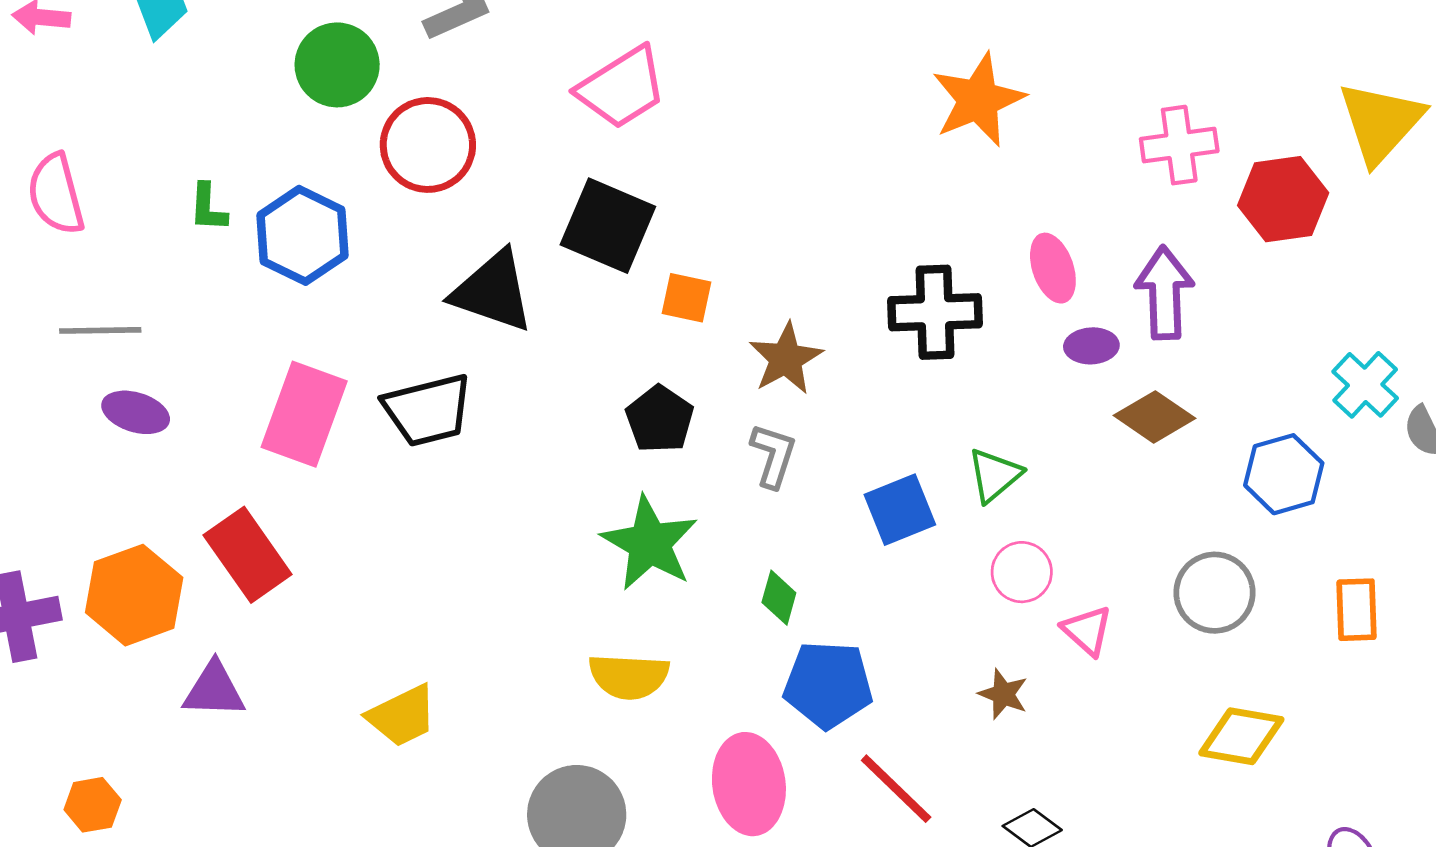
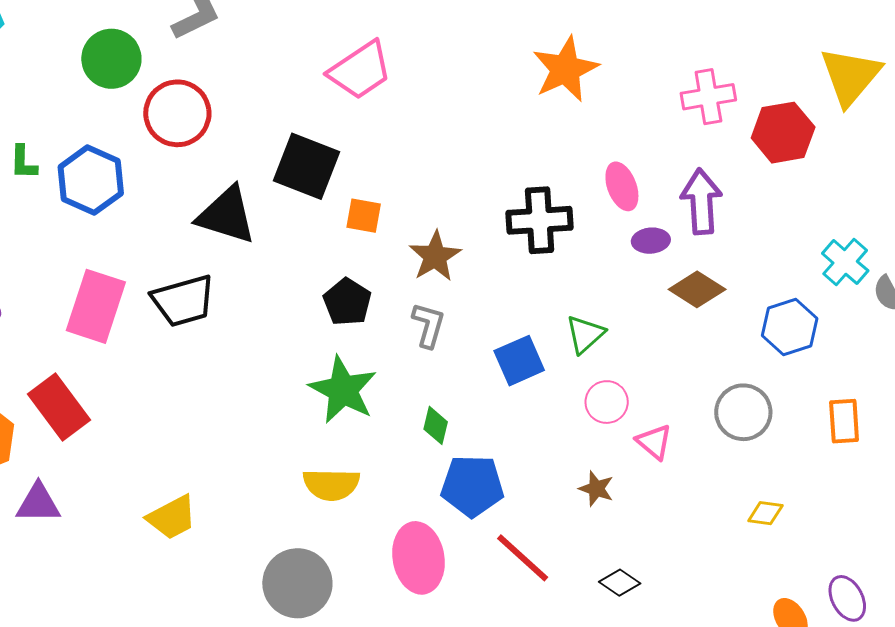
pink trapezoid: (622, 88) -> (360, 70), moved
yellow diamond: (1241, 736) -> (765, 513), size x0.6

